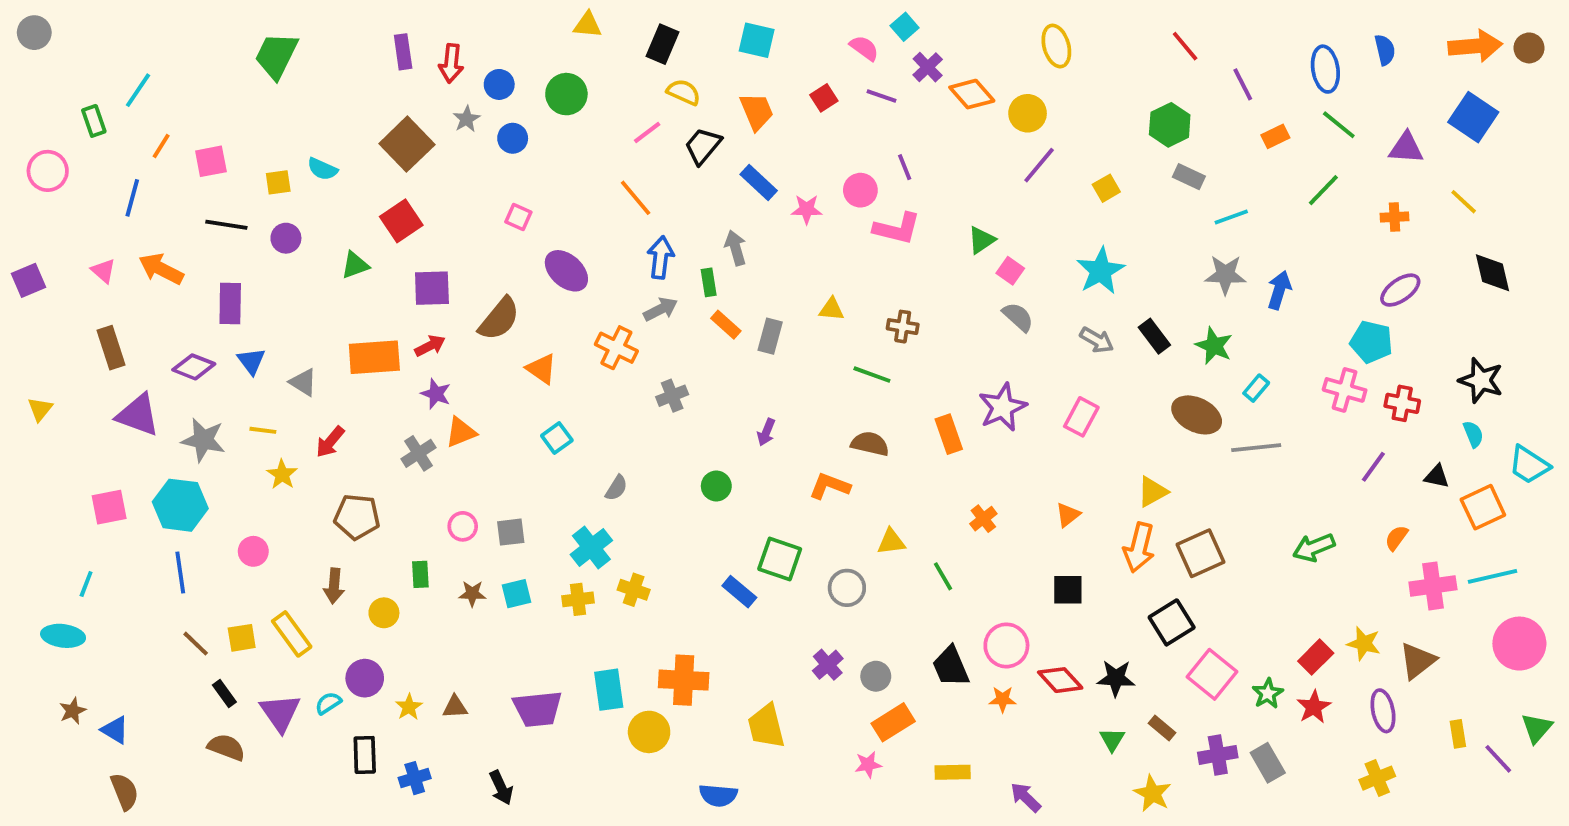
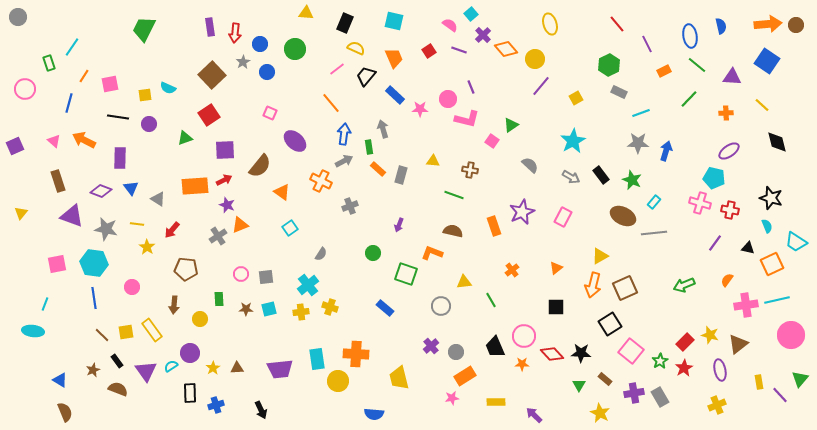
pink square: (1010, 271) -> (492, 141), moved
green square: (780, 559) -> (406, 274), moved
brown star: (73, 711) -> (93, 370), moved

